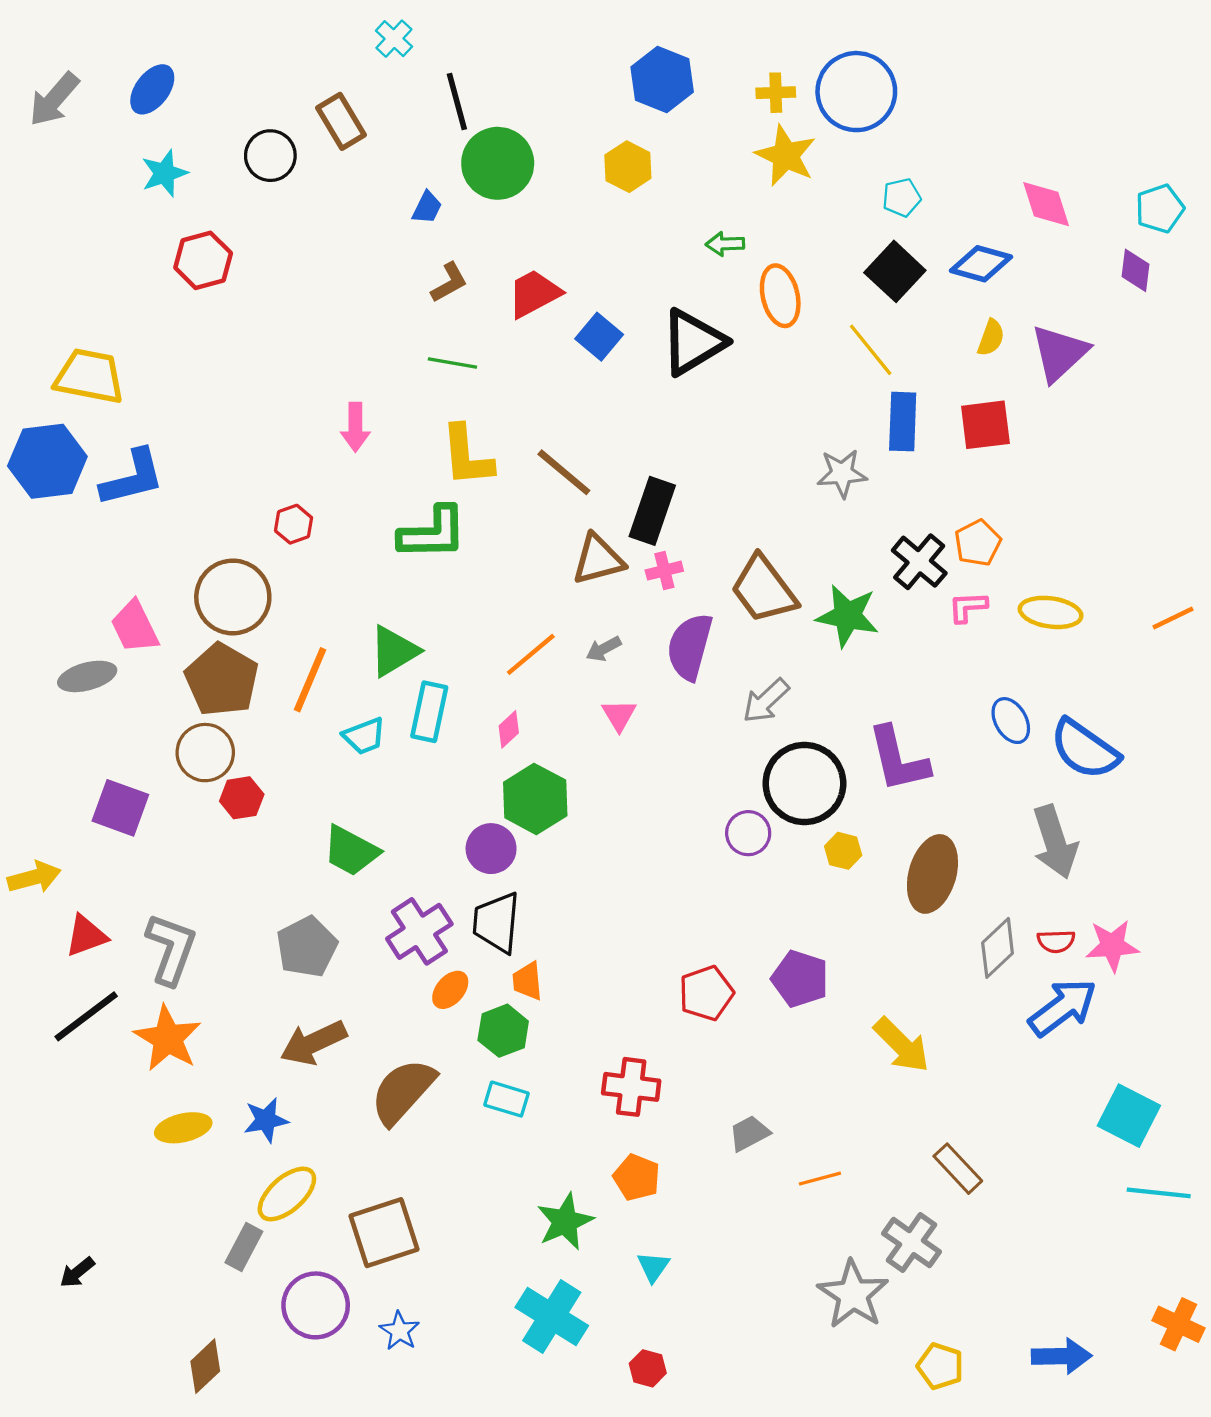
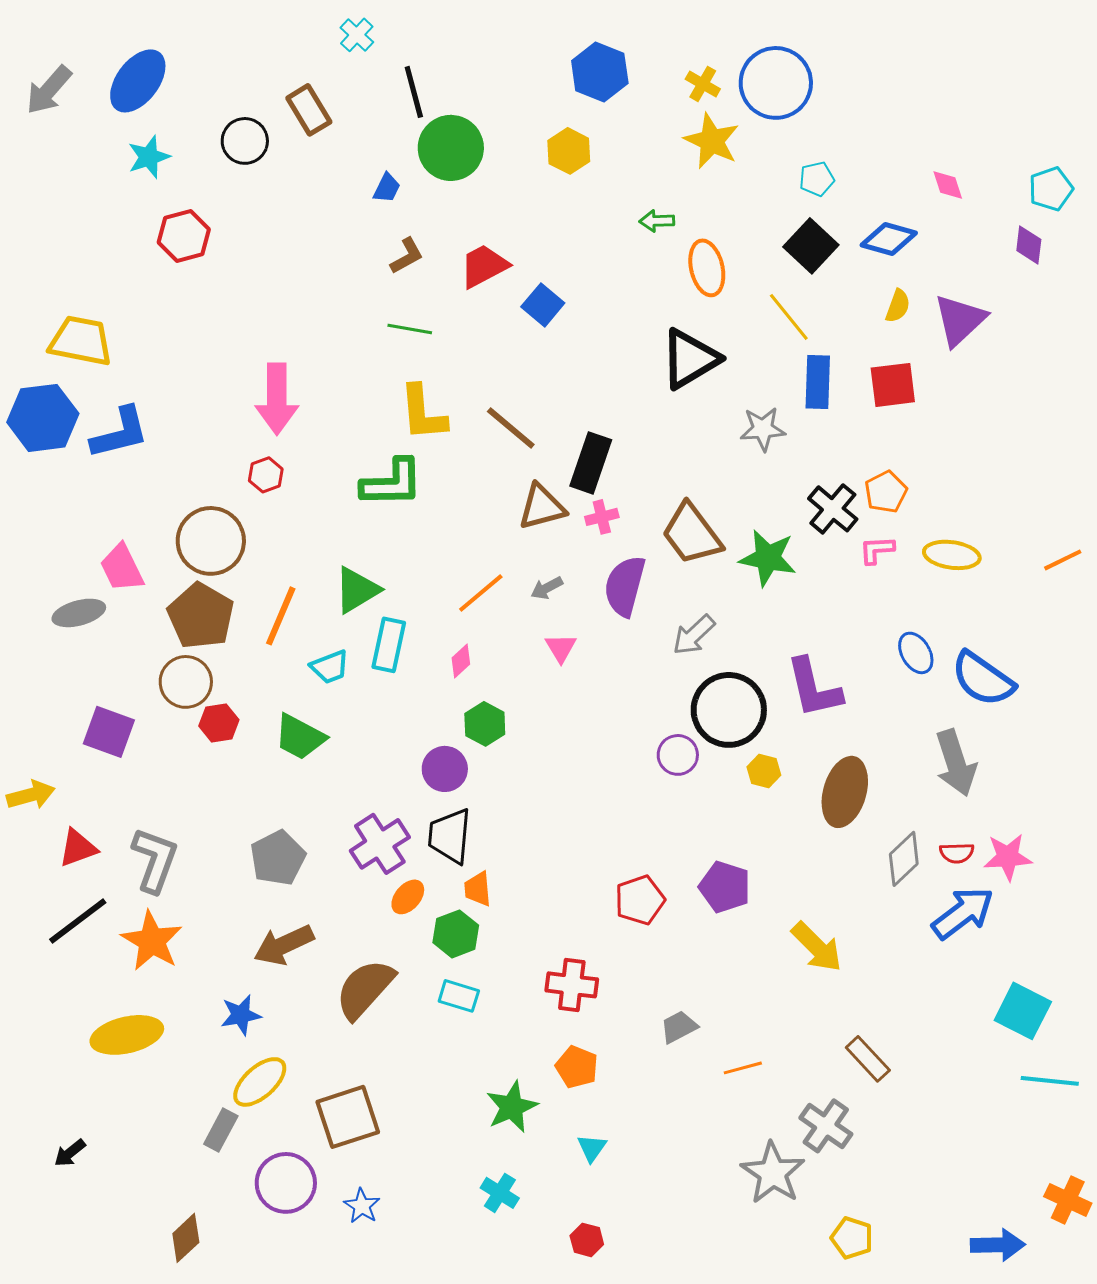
blue ellipse: (152, 89) -> (138, 81), size x1.4
yellow cross: (776, 93) -> (703, 84), turned 32
pink diamond: (1046, 204) -> (948, 185), size x0.7
black triangle: (693, 342) -> (690, 359), moved
pink arrow: (355, 427) -> (277, 399), moved, size x1.6
green hexagon: (535, 799) -> (485, 724), size x0.7
green trapezoid: (351, 851) -> (300, 737), moved
yellow ellipse: (183, 1128) -> (127, 1035), moved, size x1.4
cyan cross: (552, 1316) -> (500, 1193), size x0.6
blue arrow: (1062, 1356) -> (998, 1245), moved

